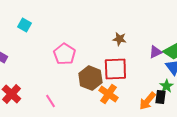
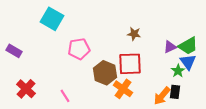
cyan square: (24, 25) -> (52, 19), moved, size x1.6
pink pentagon: (64, 54) -> (79, 49), turned 30
green star: (166, 86) -> (178, 71), moved

